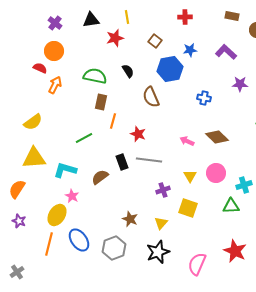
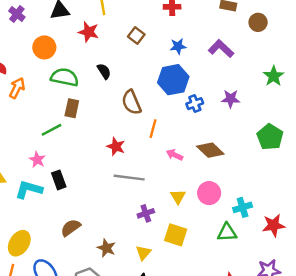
red star: (115, 38) -> (89, 32), turned 30
orange circle: (54, 51) -> (44, 47), moved
blue hexagon: (170, 69) -> (173, 80), moved
purple star: (240, 84) -> (231, 99), moved
blue cross: (204, 98) -> (195, 104), turned -32
orange line: (113, 121) -> (153, 129), moved
green line: (84, 138) -> (52, 130), moved
black rectangle: (122, 162) -> (59, 180), moved
brown semicircle: (100, 177) -> (71, 228), moved
pink star: (72, 196) -> (37, 160), moved

